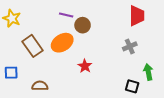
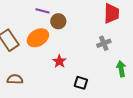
black square: (132, 86) -> (81, 83), moved

